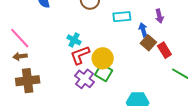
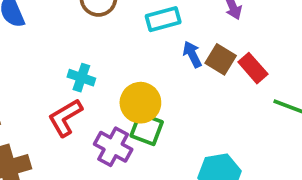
blue arrow: (143, 30) -> (192, 54), moved
red L-shape: (80, 55) -> (65, 118), moved

